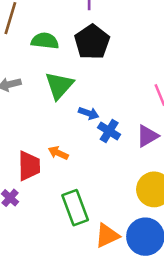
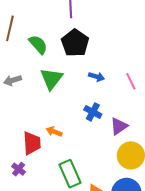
green semicircle: (45, 41) -> (38, 45), turned 45
blue arrow: (89, 113) -> (96, 77), moved
purple triangle: (147, 136) -> (119, 126), moved

